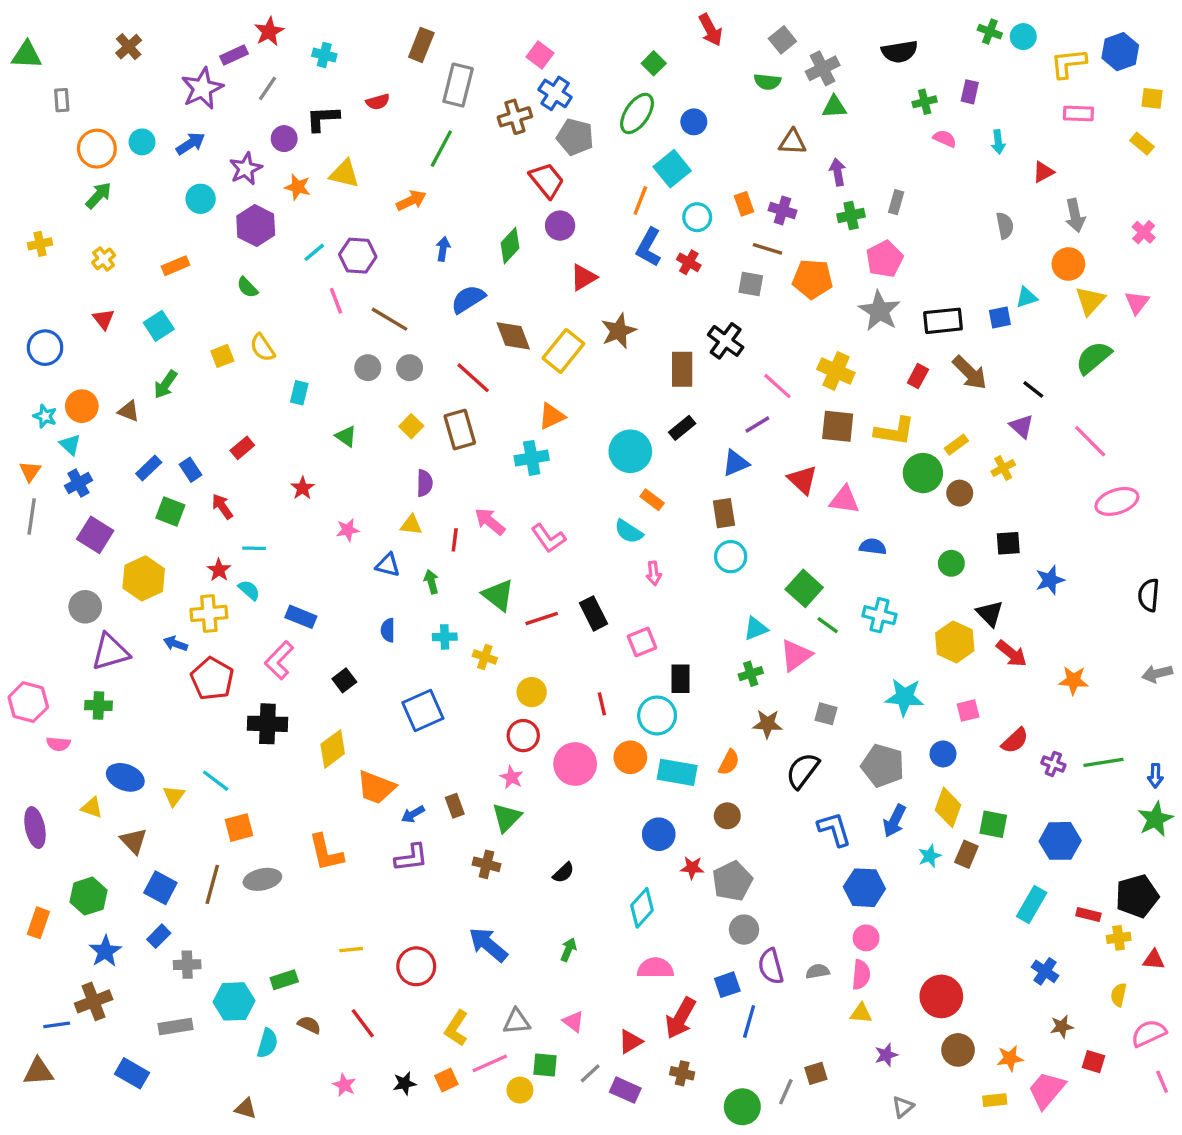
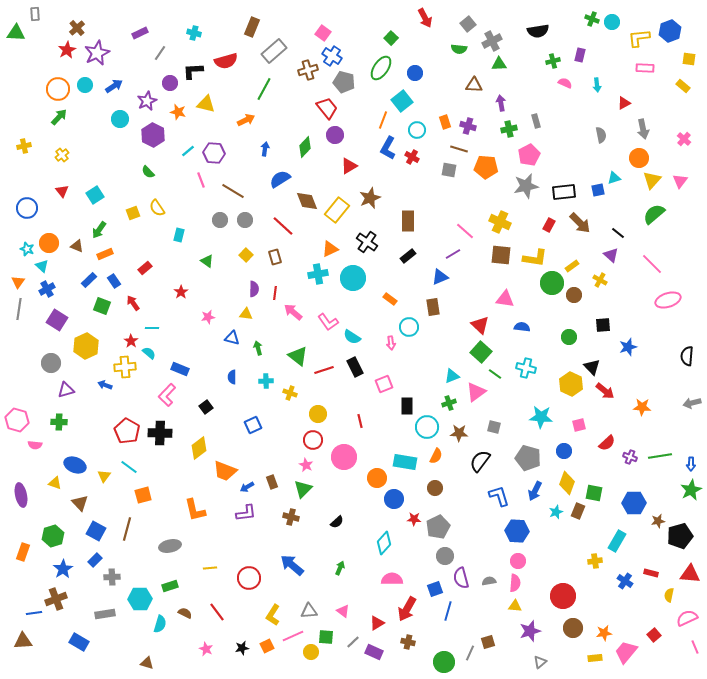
red star: (269, 32) -> (67, 50), moved
gray rectangle: (458, 85) -> (274, 51), turned 35
purple star: (202, 88) -> (97, 53), moved
gray rectangle: (62, 100) -> (35, 14), moved
red semicircle: (378, 102) -> (226, 61), size x1.6
gray rectangle: (896, 202) -> (536, 121), turned -32
orange rectangle: (175, 266) -> (105, 254), moved
gray star: (879, 311) -> (526, 186), turned 30
black cross: (726, 341) -> (367, 242), moved
brown rectangle: (460, 430) -> (275, 257), size x0.7
cyan circle: (630, 451) -> (353, 278), moved
yellow cross: (1003, 468) -> (600, 280), turned -32
red triangle: (803, 480) -> (480, 325), moved
cyan semicircle: (629, 532) -> (352, 337), moved
red line: (455, 540) -> (275, 293), moved
cyan circle: (731, 557) -> (409, 327), moved
purple triangle: (110, 652) -> (66, 390), size x0.7
red pentagon: (212, 679) -> (127, 431), moved
blue square: (423, 710) -> (253, 425), size x0.7
cyan circle: (657, 715) -> (427, 427), moved
orange circle: (630, 757) -> (377, 478), moved
gray ellipse: (262, 879) -> (170, 546), moved
red rectangle: (1088, 914) -> (651, 573), moved
yellow cross: (1119, 938) -> (595, 561), moved
red triangle: (1154, 960) -> (690, 574), size x1.5
brown star: (1062, 1027) -> (658, 521), moved
purple star: (886, 1055) -> (530, 631), size x1.5
red square: (1093, 1062) -> (654, 635), turned 32

